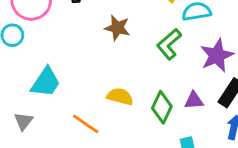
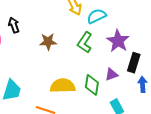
yellow semicircle: (120, 97) -> (63, 86), size x1.4

